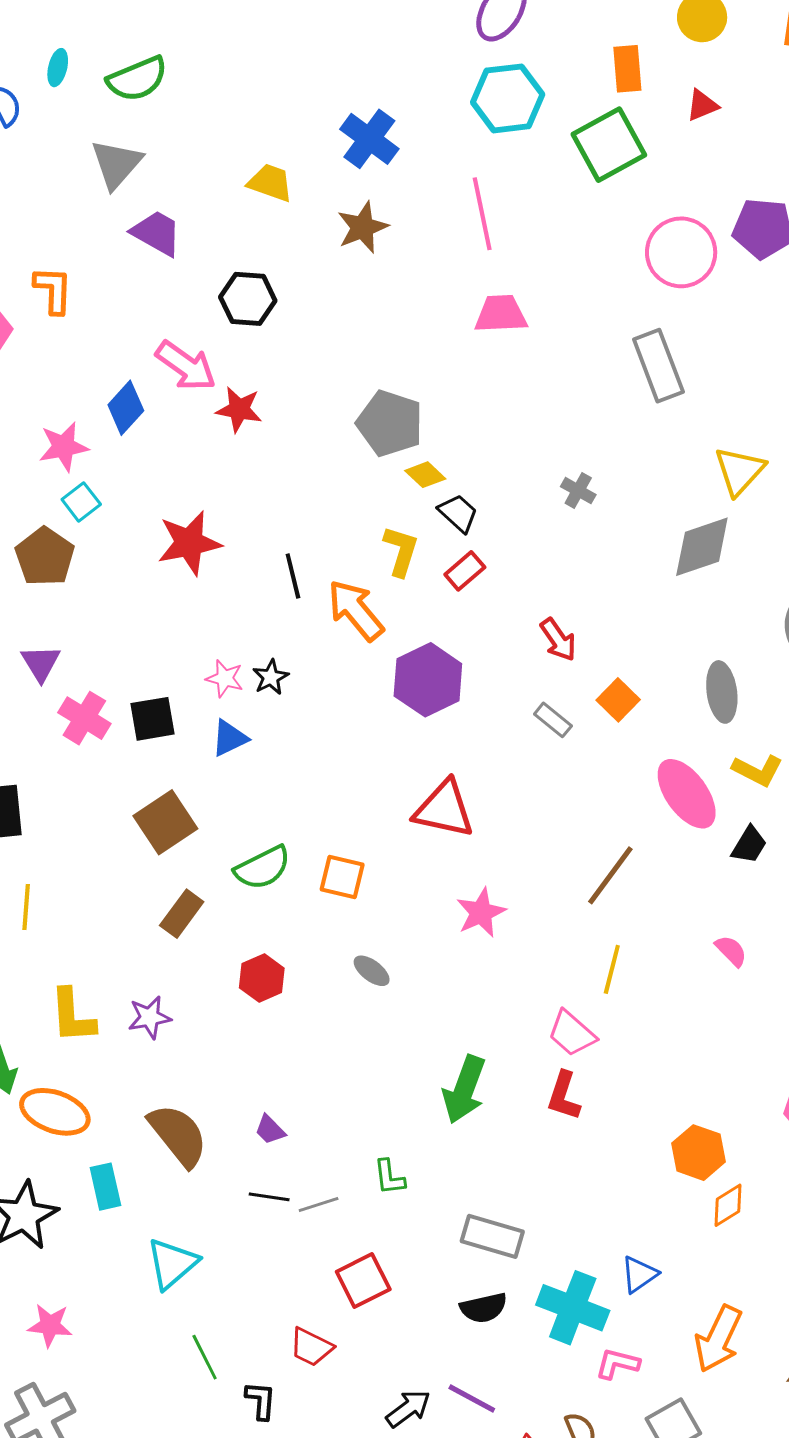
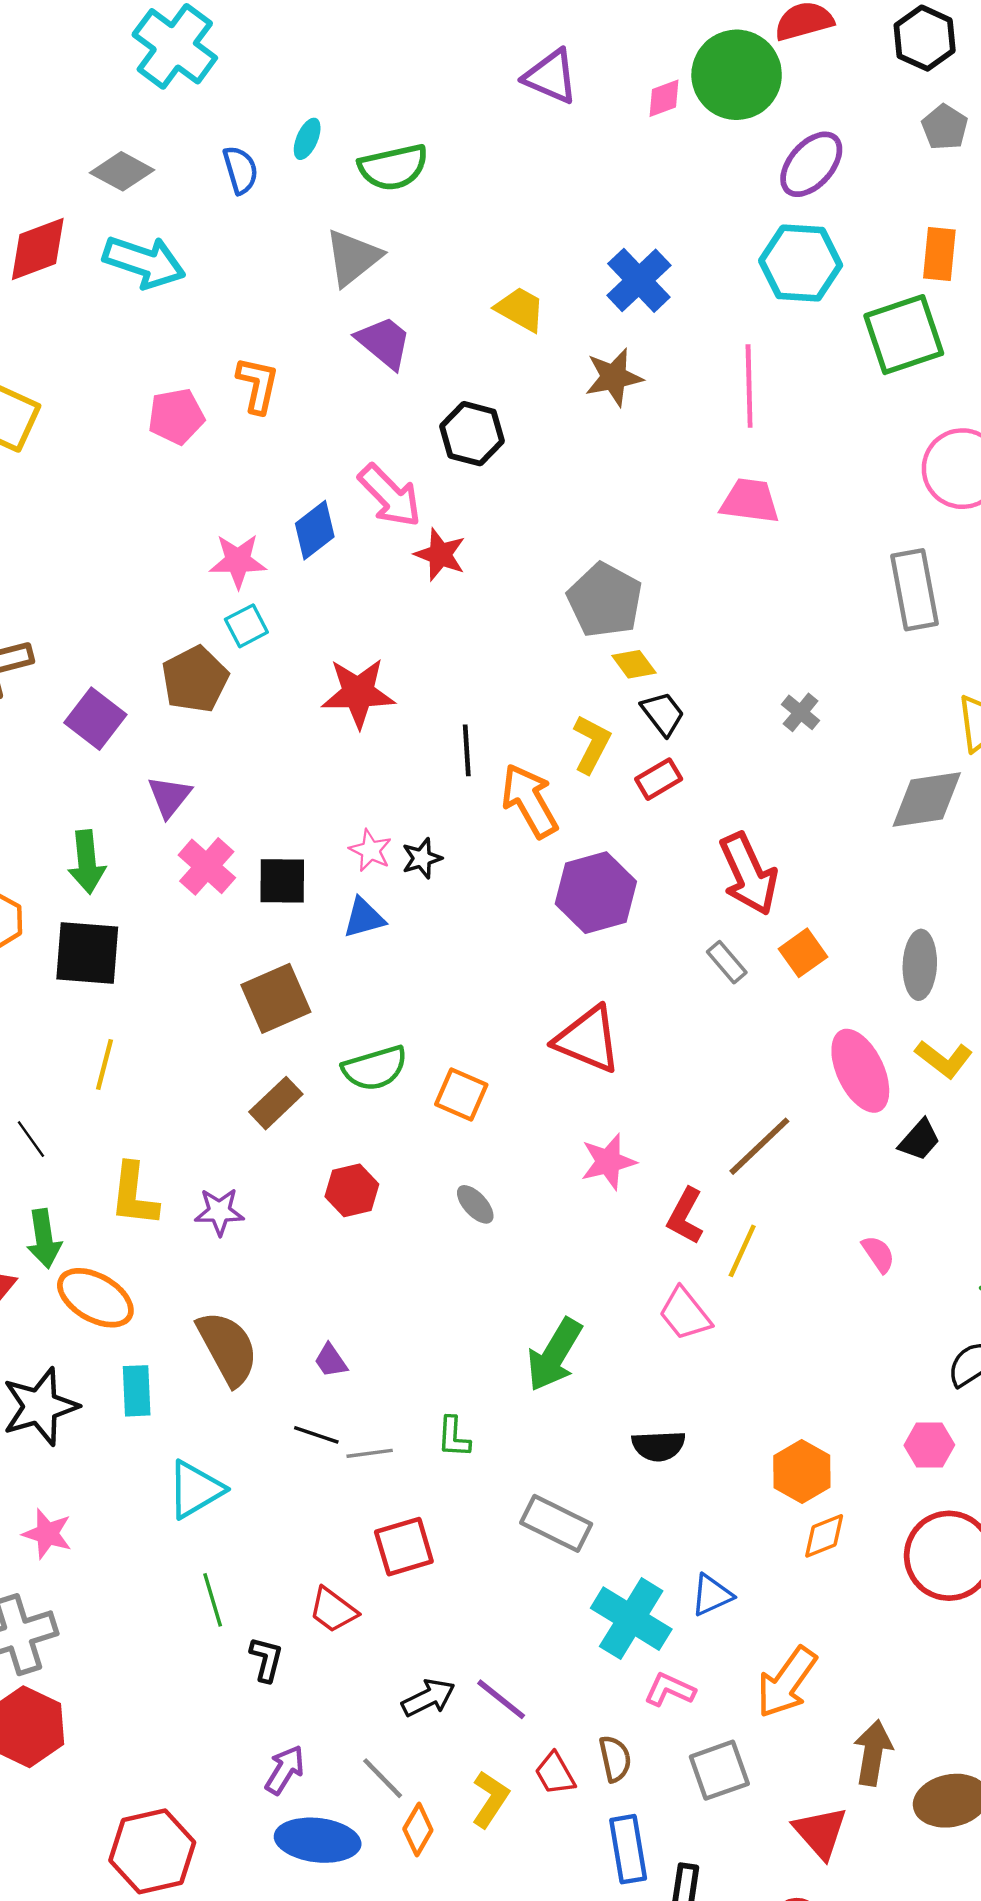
red arrow: (558, 640) -> (749, 874), size x1.6
red L-shape: (564, 1096) -> (685, 1216), moved
black semicircle: (484, 1308) -> (658, 1446), moved

